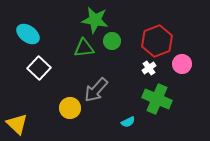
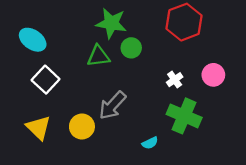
red hexagon: (157, 41) -> (184, 22), moved
yellow triangle: (17, 124) -> (39, 128), moved

